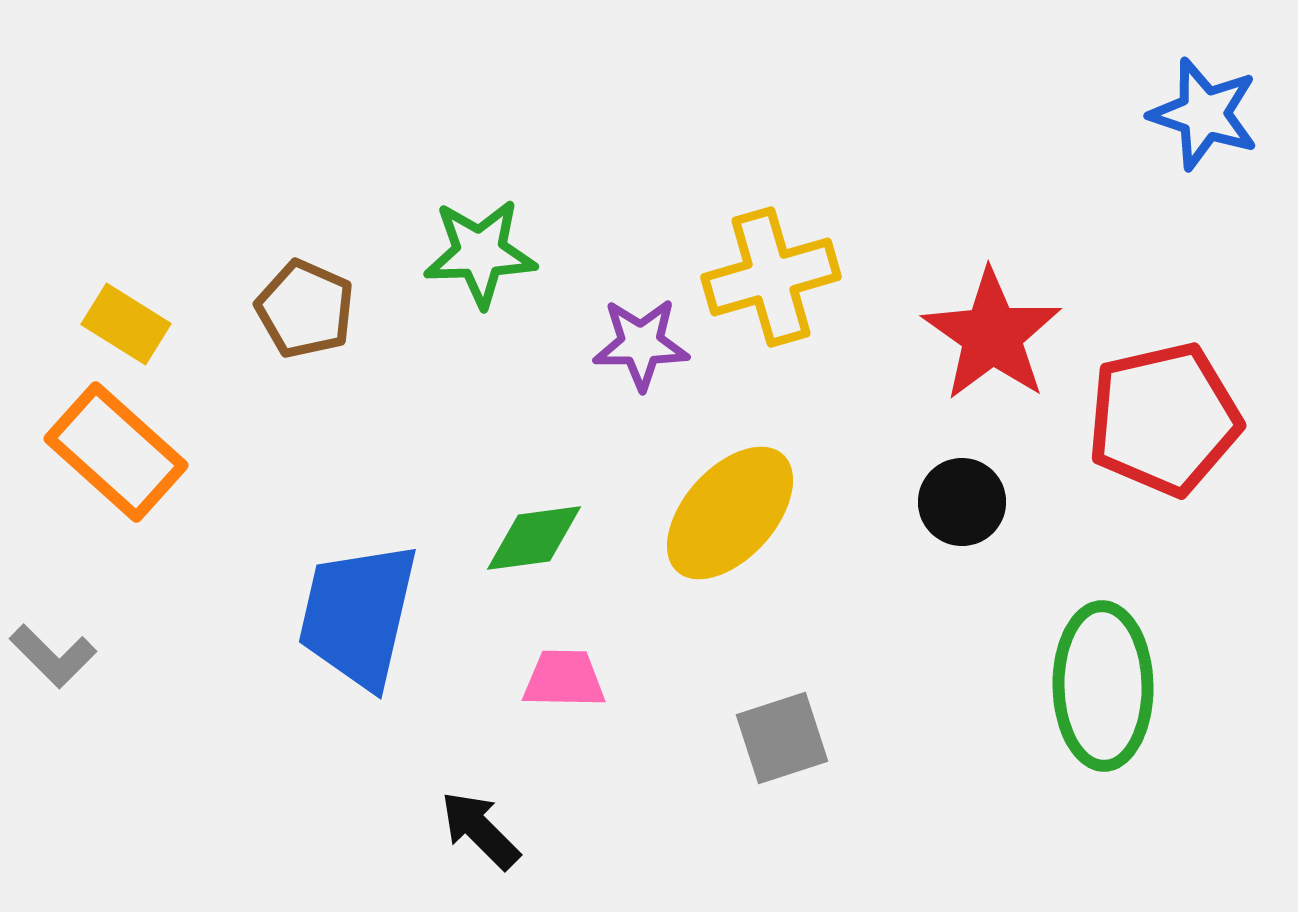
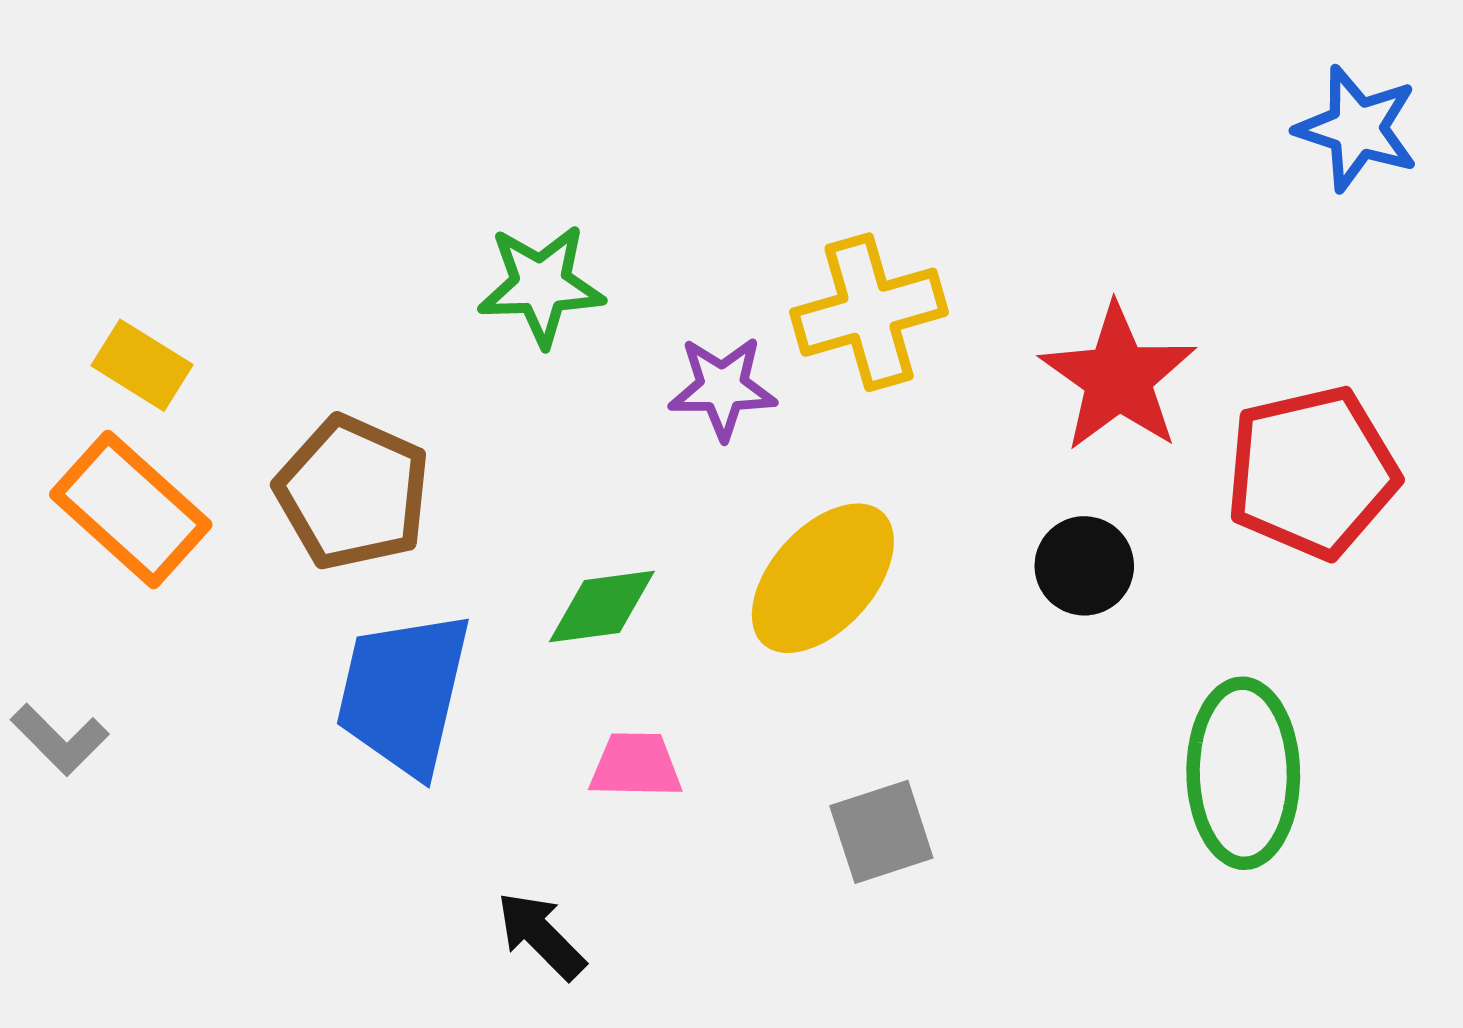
brown pentagon: (305, 309) -> (353, 493), moved, size x1.4

